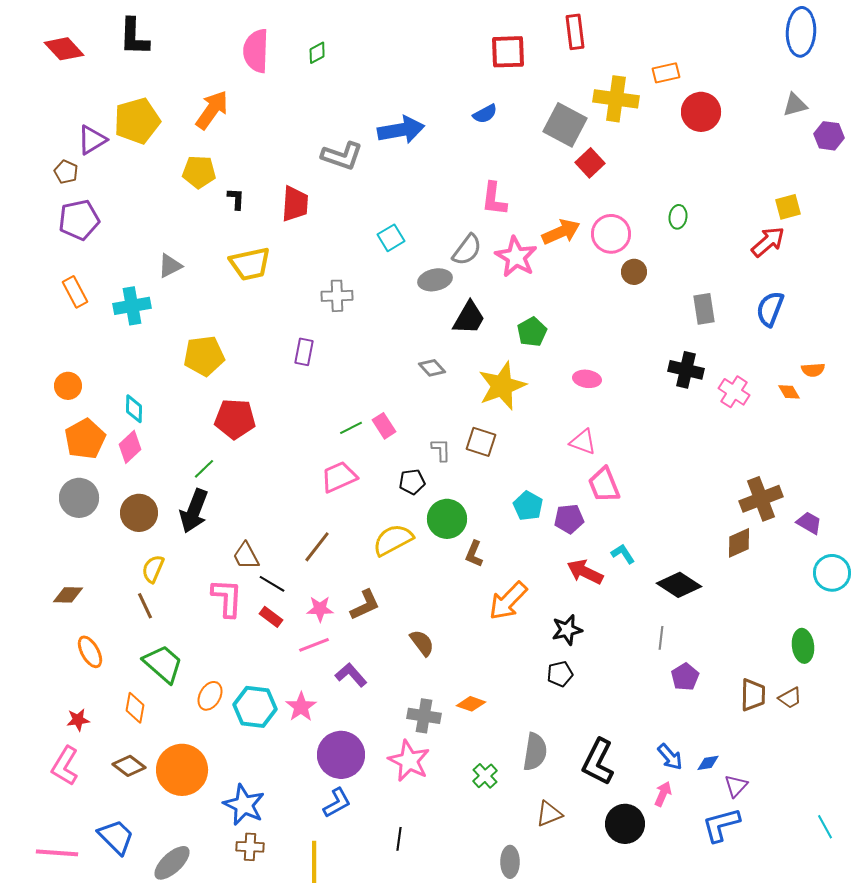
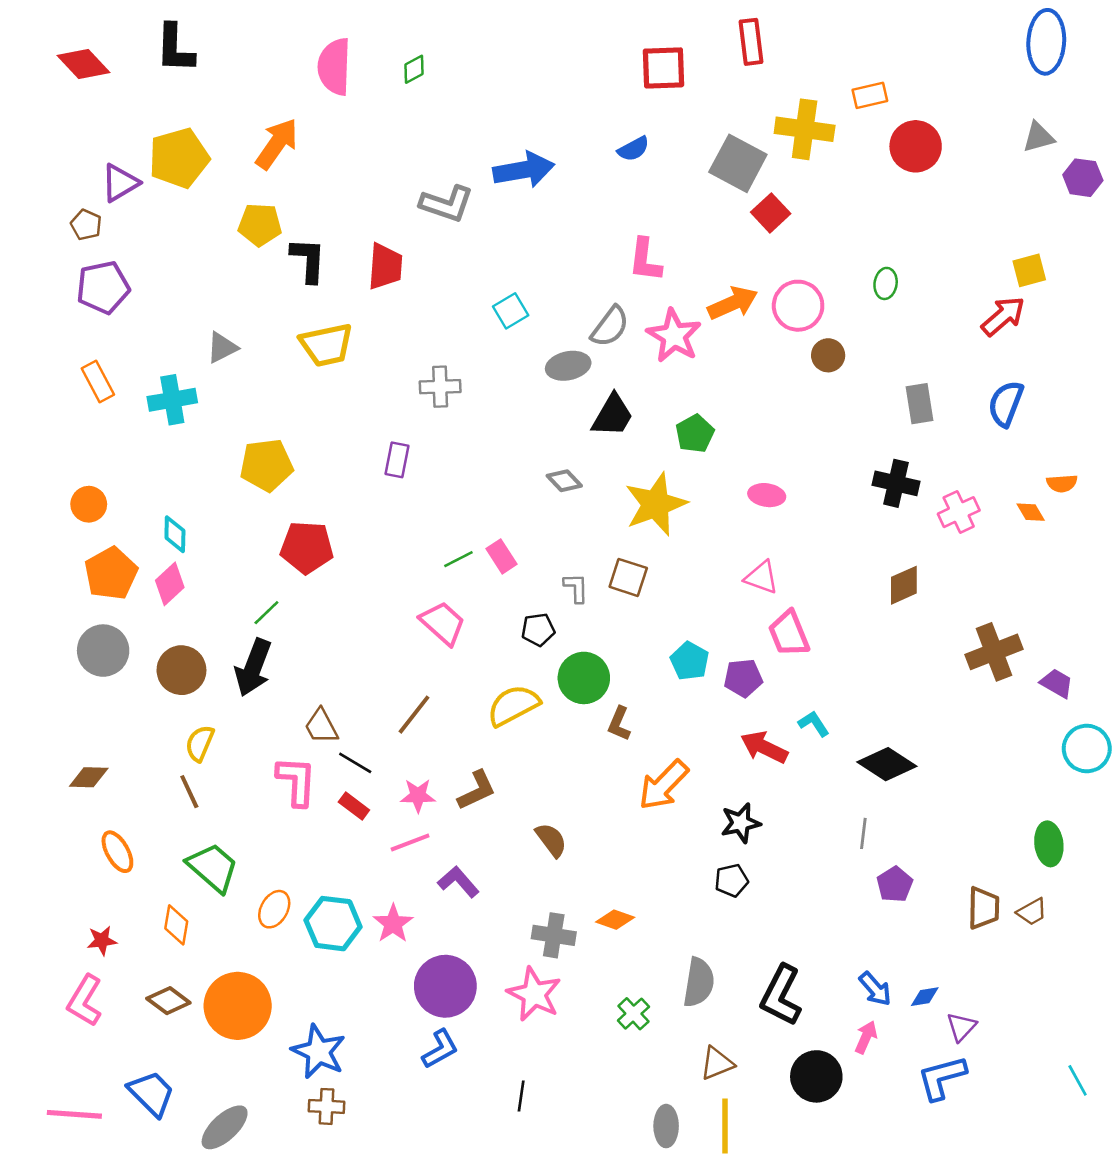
black L-shape: (236, 199) -> (308, 260), size x1.6
pink cross: (734, 392) -> (959, 512), turned 32
pink trapezoid: (339, 477) -> (443, 623), turned 66
brown diamond: (739, 543) -> (904, 585), moved
yellow line: (314, 862) -> (725, 1126), moved

